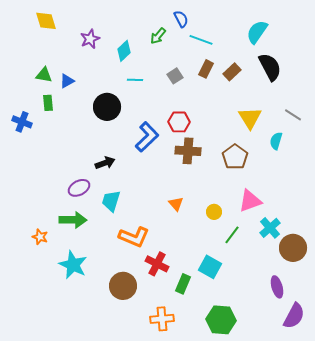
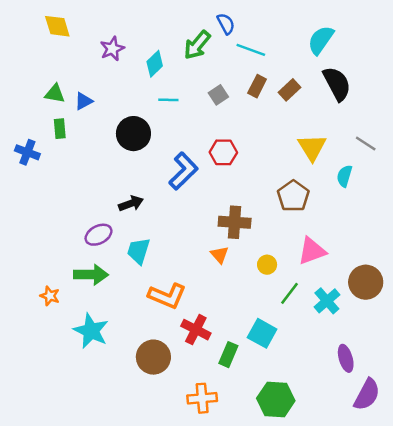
green arrow: (158, 36) -> (197, 45), size x1.4
brown cross: (188, 151) -> (235, 222), moved
cyan cross: (270, 228) -> (327, 301), moved
brown circle: (293, 248) -> (366, 282), moved

